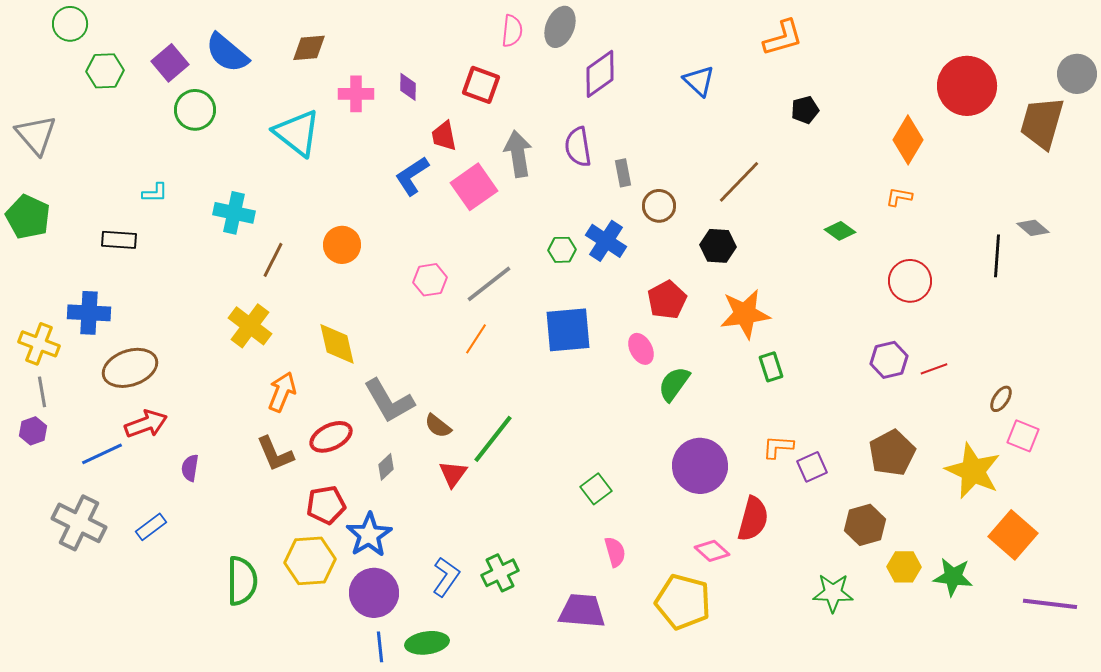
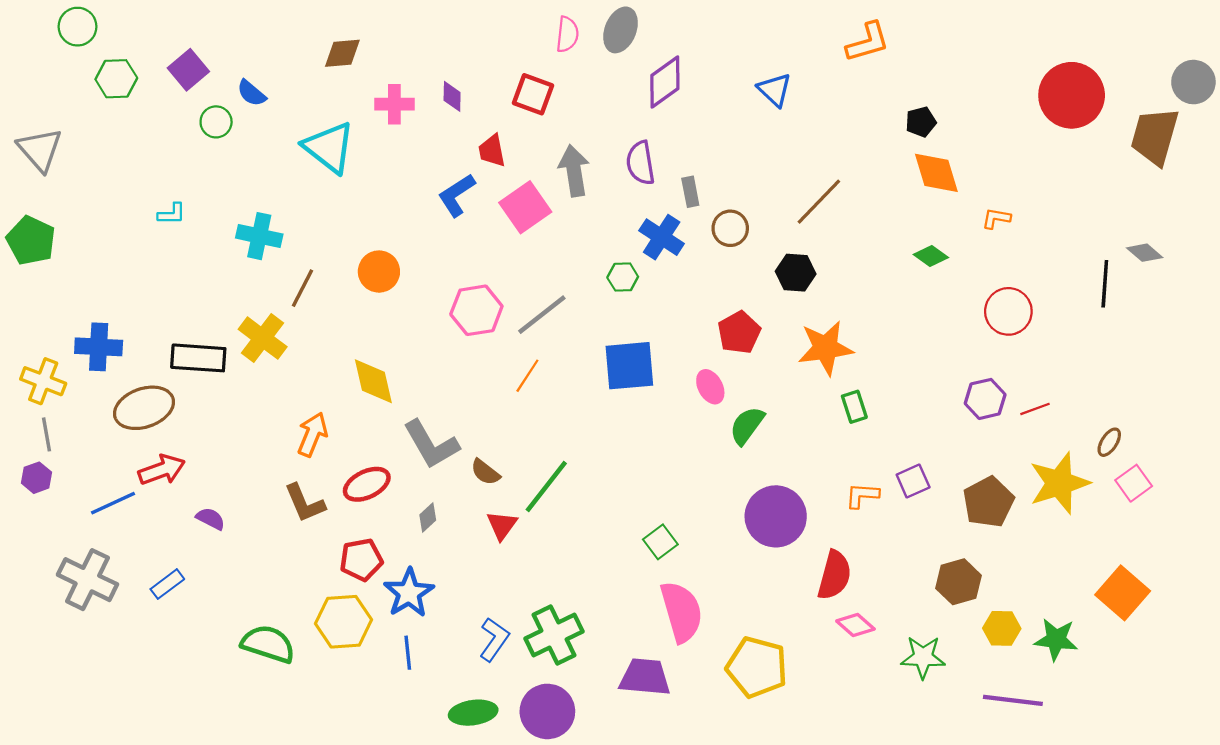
blue semicircle: (227, 53) -> (251, 93), moved, size x0.6
green circle: (195, 110) -> (216, 122), size x0.7
black pentagon: (805, 110) -> (921, 122), moved
orange diamond: (908, 140) -> (936, 173), moved, turned -48
black rectangle: (119, 240) -> (198, 358), moved, size x1.4
blue cross: (606, 241) -> (662, 237), moved
pink hexagon: (430, 280) -> (476, 310), size x1.4
yellow cross: (250, 326) -> (263, 338), moved
pink square: (1023, 436) -> (1134, 483), turned 32
purple square: (812, 467) -> (913, 481), moved
purple semicircle: (190, 468) -> (210, 519), turned 108
yellow star: (973, 471) -> (1059, 483), moved, turned 30
pink diamond: (712, 551) -> (855, 625), moved
pink semicircle: (615, 552) -> (681, 612), size x1.8
green cross: (500, 573) -> (554, 635), size x1.4
green semicircle: (242, 581) -> (268, 644), turned -72
purple circle: (374, 593) -> (547, 711), moved
purple line: (1050, 604) -> (1013, 700), moved
blue line: (380, 647) -> (408, 653), moved

